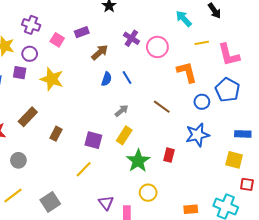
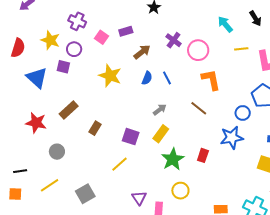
orange L-shape: (187, 72) -> (211, 80), moved
yellow star: (52, 79) -> (110, 76), moved
blue circle: (202, 102) -> (243, 113), moved

